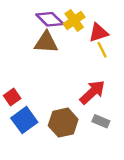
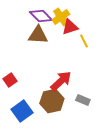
red triangle: (98, 33) -> (70, 27), moved
red arrow: (92, 92) -> (61, 81), moved
blue square: (24, 120) -> (22, 111), moved

